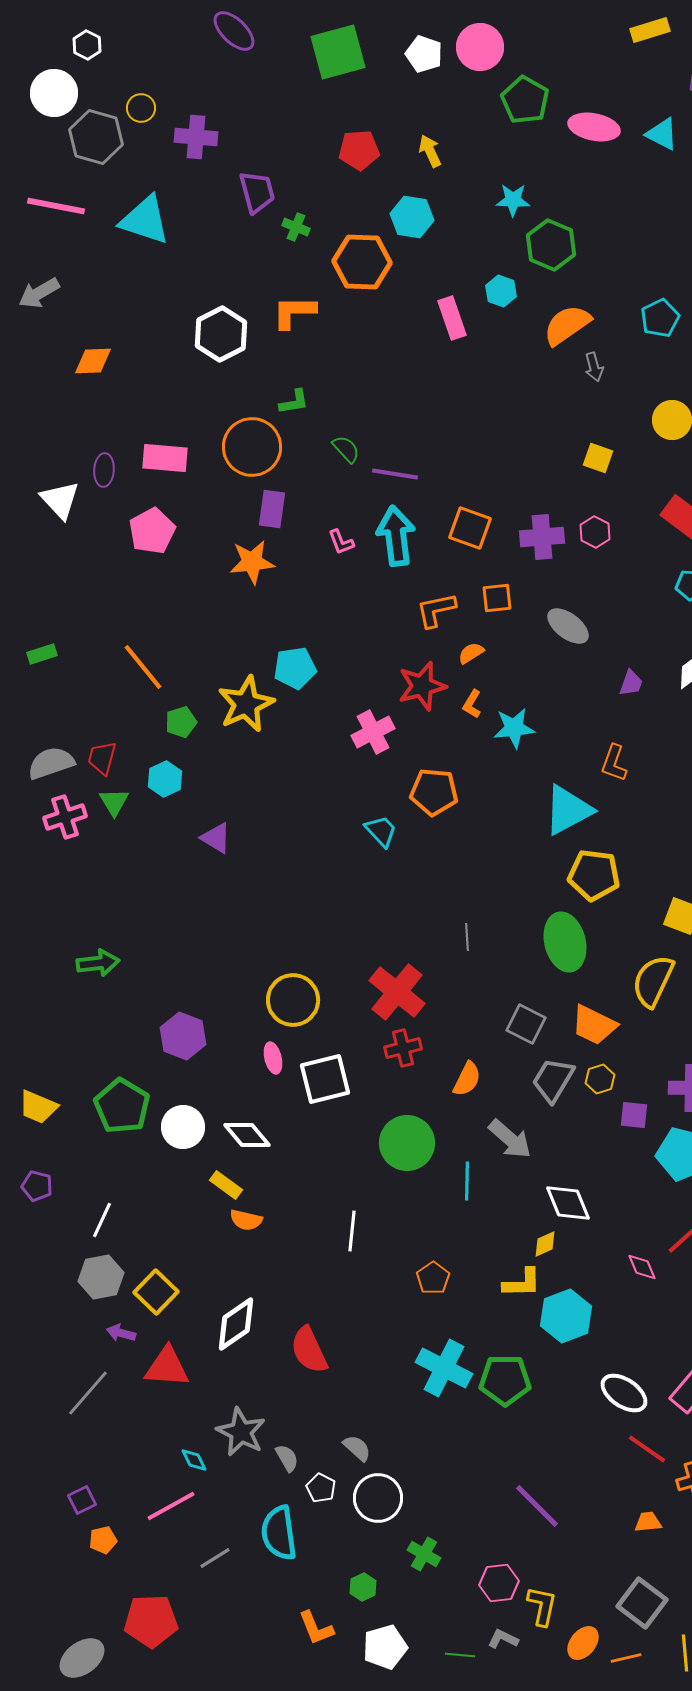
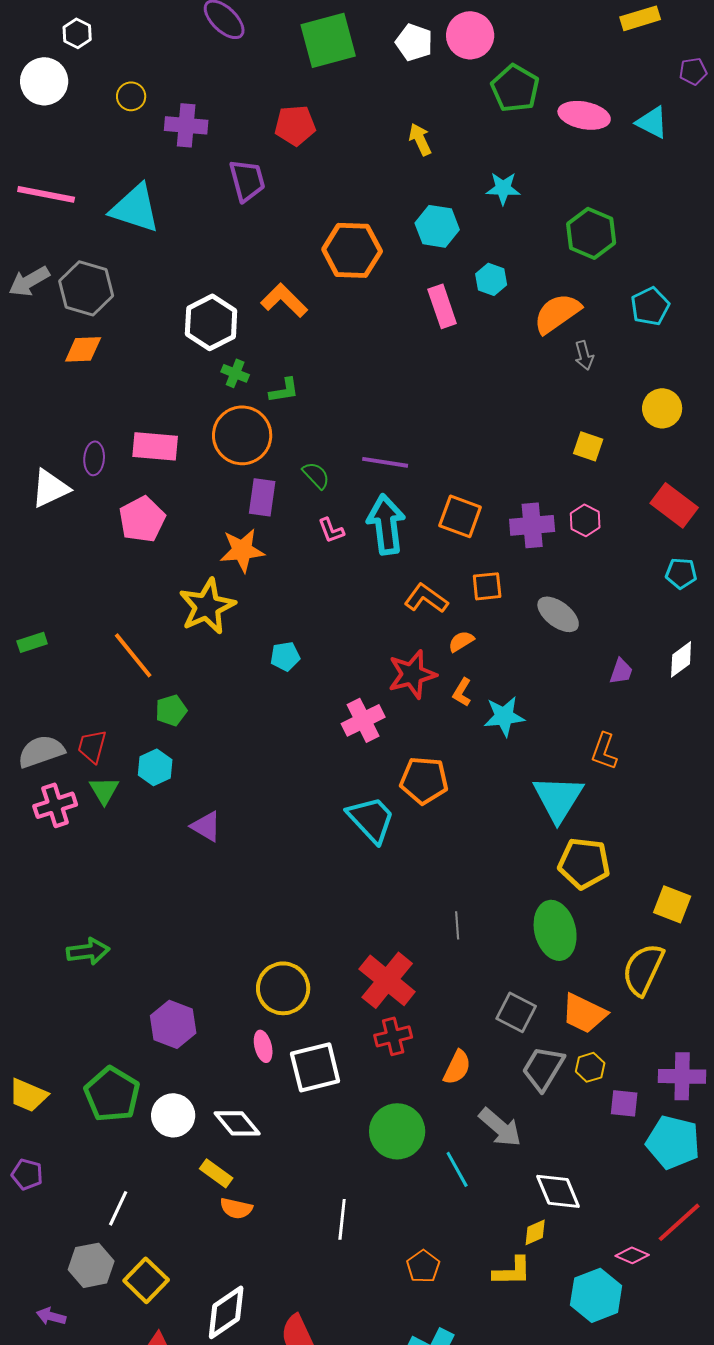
gray hexagon: (96, 137) -> (86, 288), moved
red pentagon: (359, 150) -> (295, 125), moved
cyan hexagon: (412, 217) -> (437, 226), moved
green cross: (296, 227) -> (235, 373), moved
green hexagon: (551, 245) -> (591, 233), moved
orange L-shape: (294, 312) -> (284, 300), turned 45
green semicircle: (346, 449) -> (316, 475), moved
white triangle: (60, 500) -> (50, 488), turned 48
orange L-shape: (436, 610) -> (426, 598), turned 48
cyan pentagon: (295, 668) -> (285, 656), size x0.7
yellow star: (246, 704) -> (207, 606), moved
cyan triangle: (568, 810) -> (558, 798), turned -30
cyan trapezoid: (381, 831) -> (371, 819), size x1.5
cyan line: (467, 1181) -> (457, 1169), turned -30
white line: (102, 1220) -> (118, 1208), moved
pink diamond: (642, 1267) -> (632, 1255), turned -44
cyan hexagon: (566, 1316) -> (596, 1295), moved
purple arrow: (121, 1333) -> (51, 1316), moved

